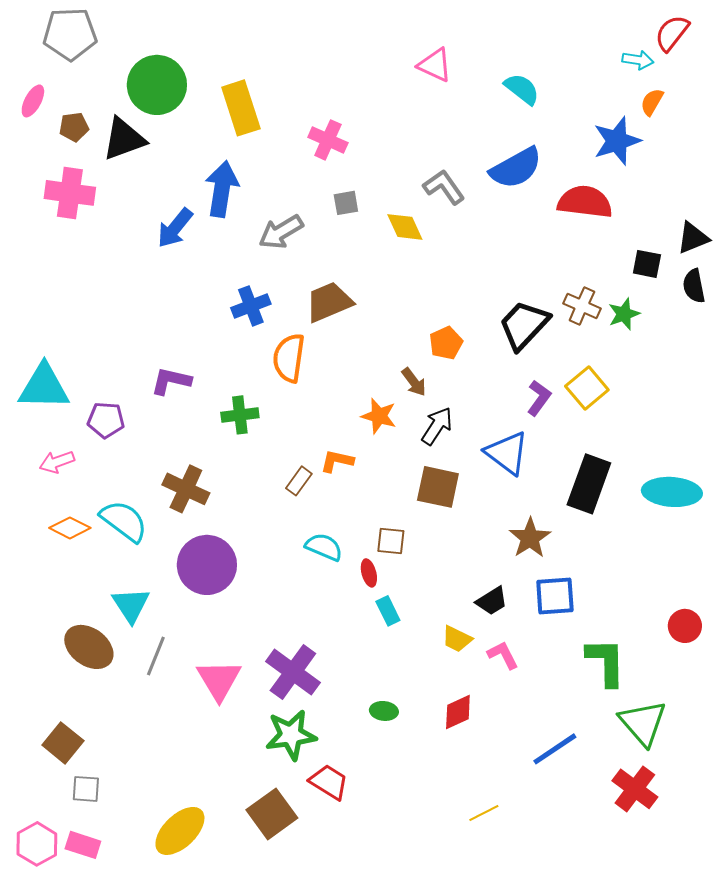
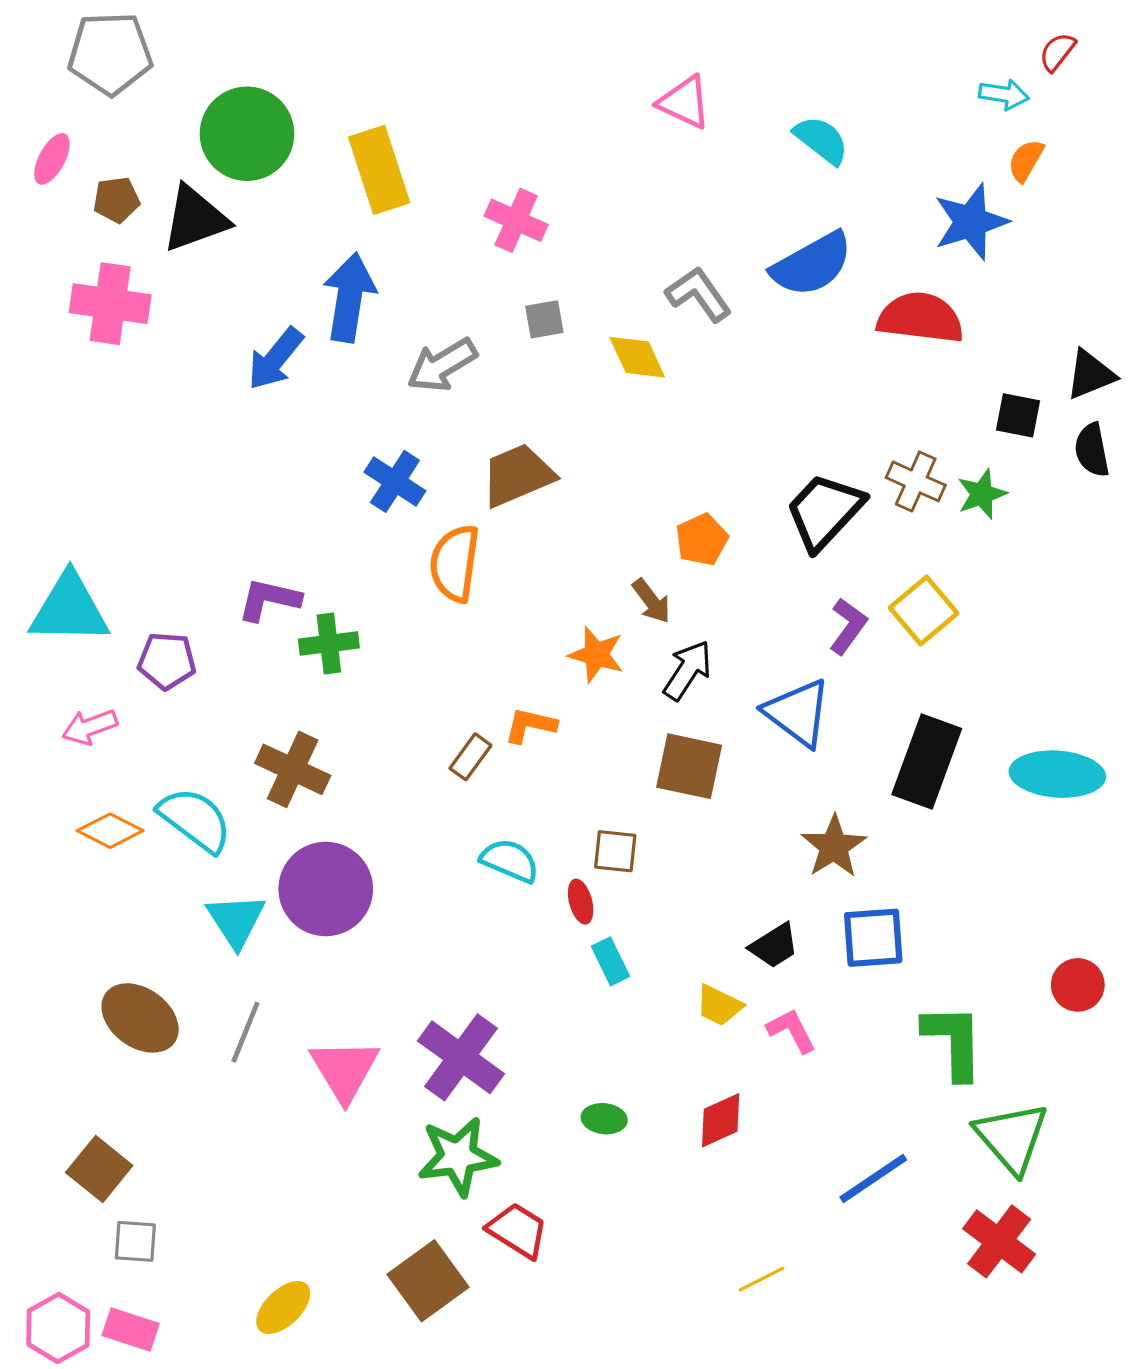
red semicircle: (672, 33) -> (1057, 52), size x0.7
blue cross: (251, 306) -> (395, 481), turned -36
green cross: (240, 415) -> (329, 644), moved
cyan triangle: (131, 605) -> (236, 920), moved
yellow ellipse: (180, 831) -> (283, 1307), size x0.7

